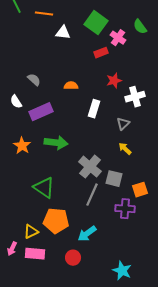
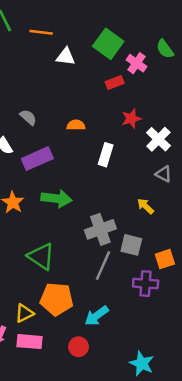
white cross: (135, 97) -> (158, 139), turned -30
gray triangle: (123, 124) -> (164, 174), moved, turned -48
gray cross: (90, 167) -> (100, 229), turned 30

